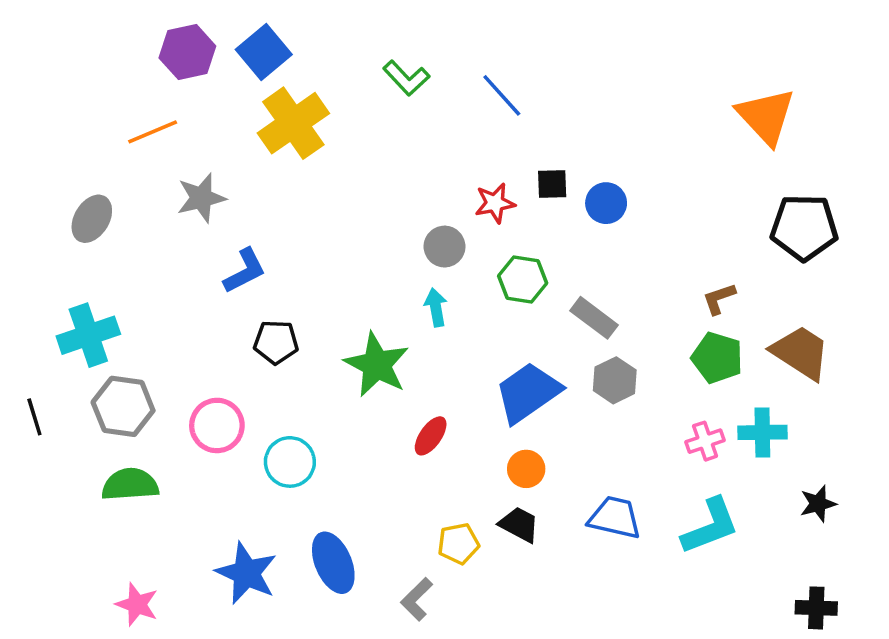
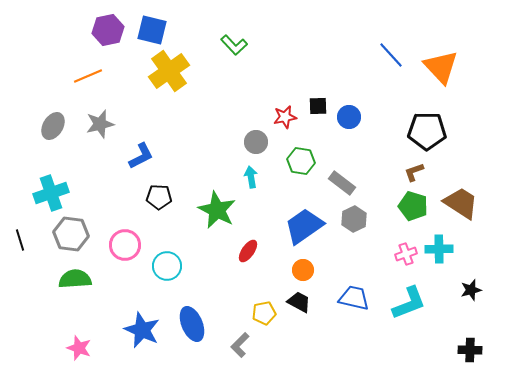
blue square: (264, 52) -> (152, 30), turned -36
blue line: (502, 95) -> (391, 55), moved
gray star: (201, 198) -> (100, 124), moved
black pentagon: (804, 227) -> (427, 131), moved

